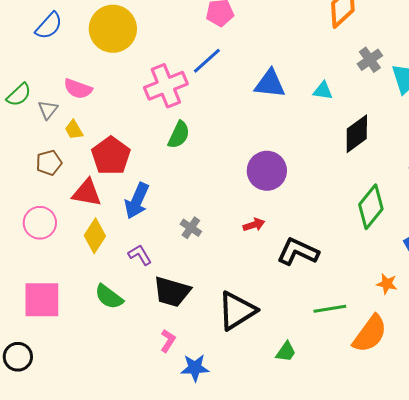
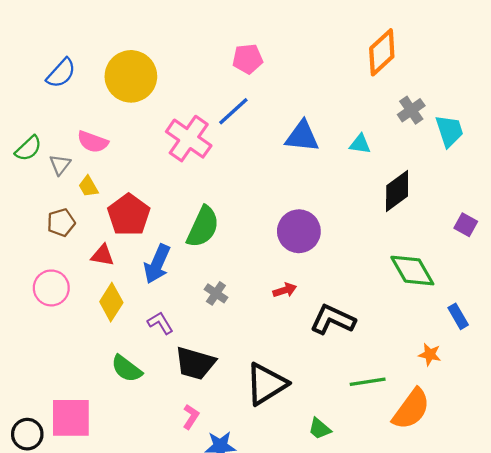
pink cross: (166, 86) -> (189, 139), turned -33
green semicircle: (179, 135) -> (203, 227), moved, size x1.4
red triangle: (87, 193) -> (103, 255), size x0.7
green diamond: (371, 207) -> (412, 271), turned -69
pink square: (42, 300) -> (71, 418), moved
green trapezoid: (286, 352) -> (320, 429), turned 95

